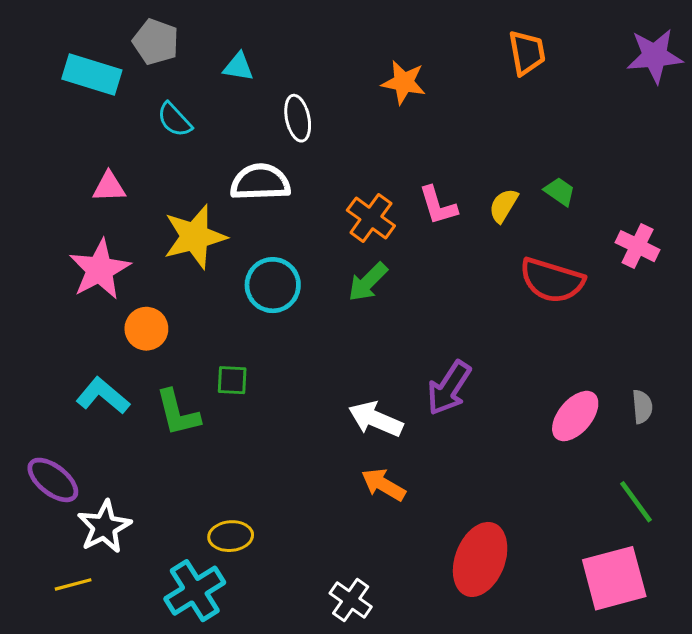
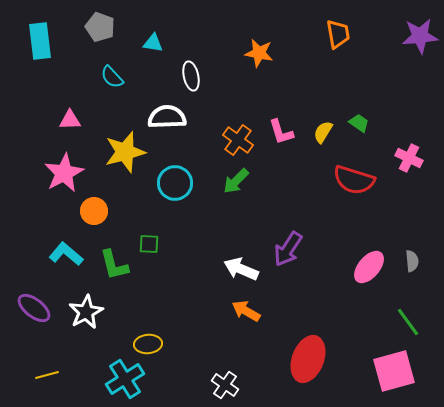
cyan rectangle: (92, 75) -> (40, 41), moved, turned 66
white star: (104, 527) -> (86, 312), moved

